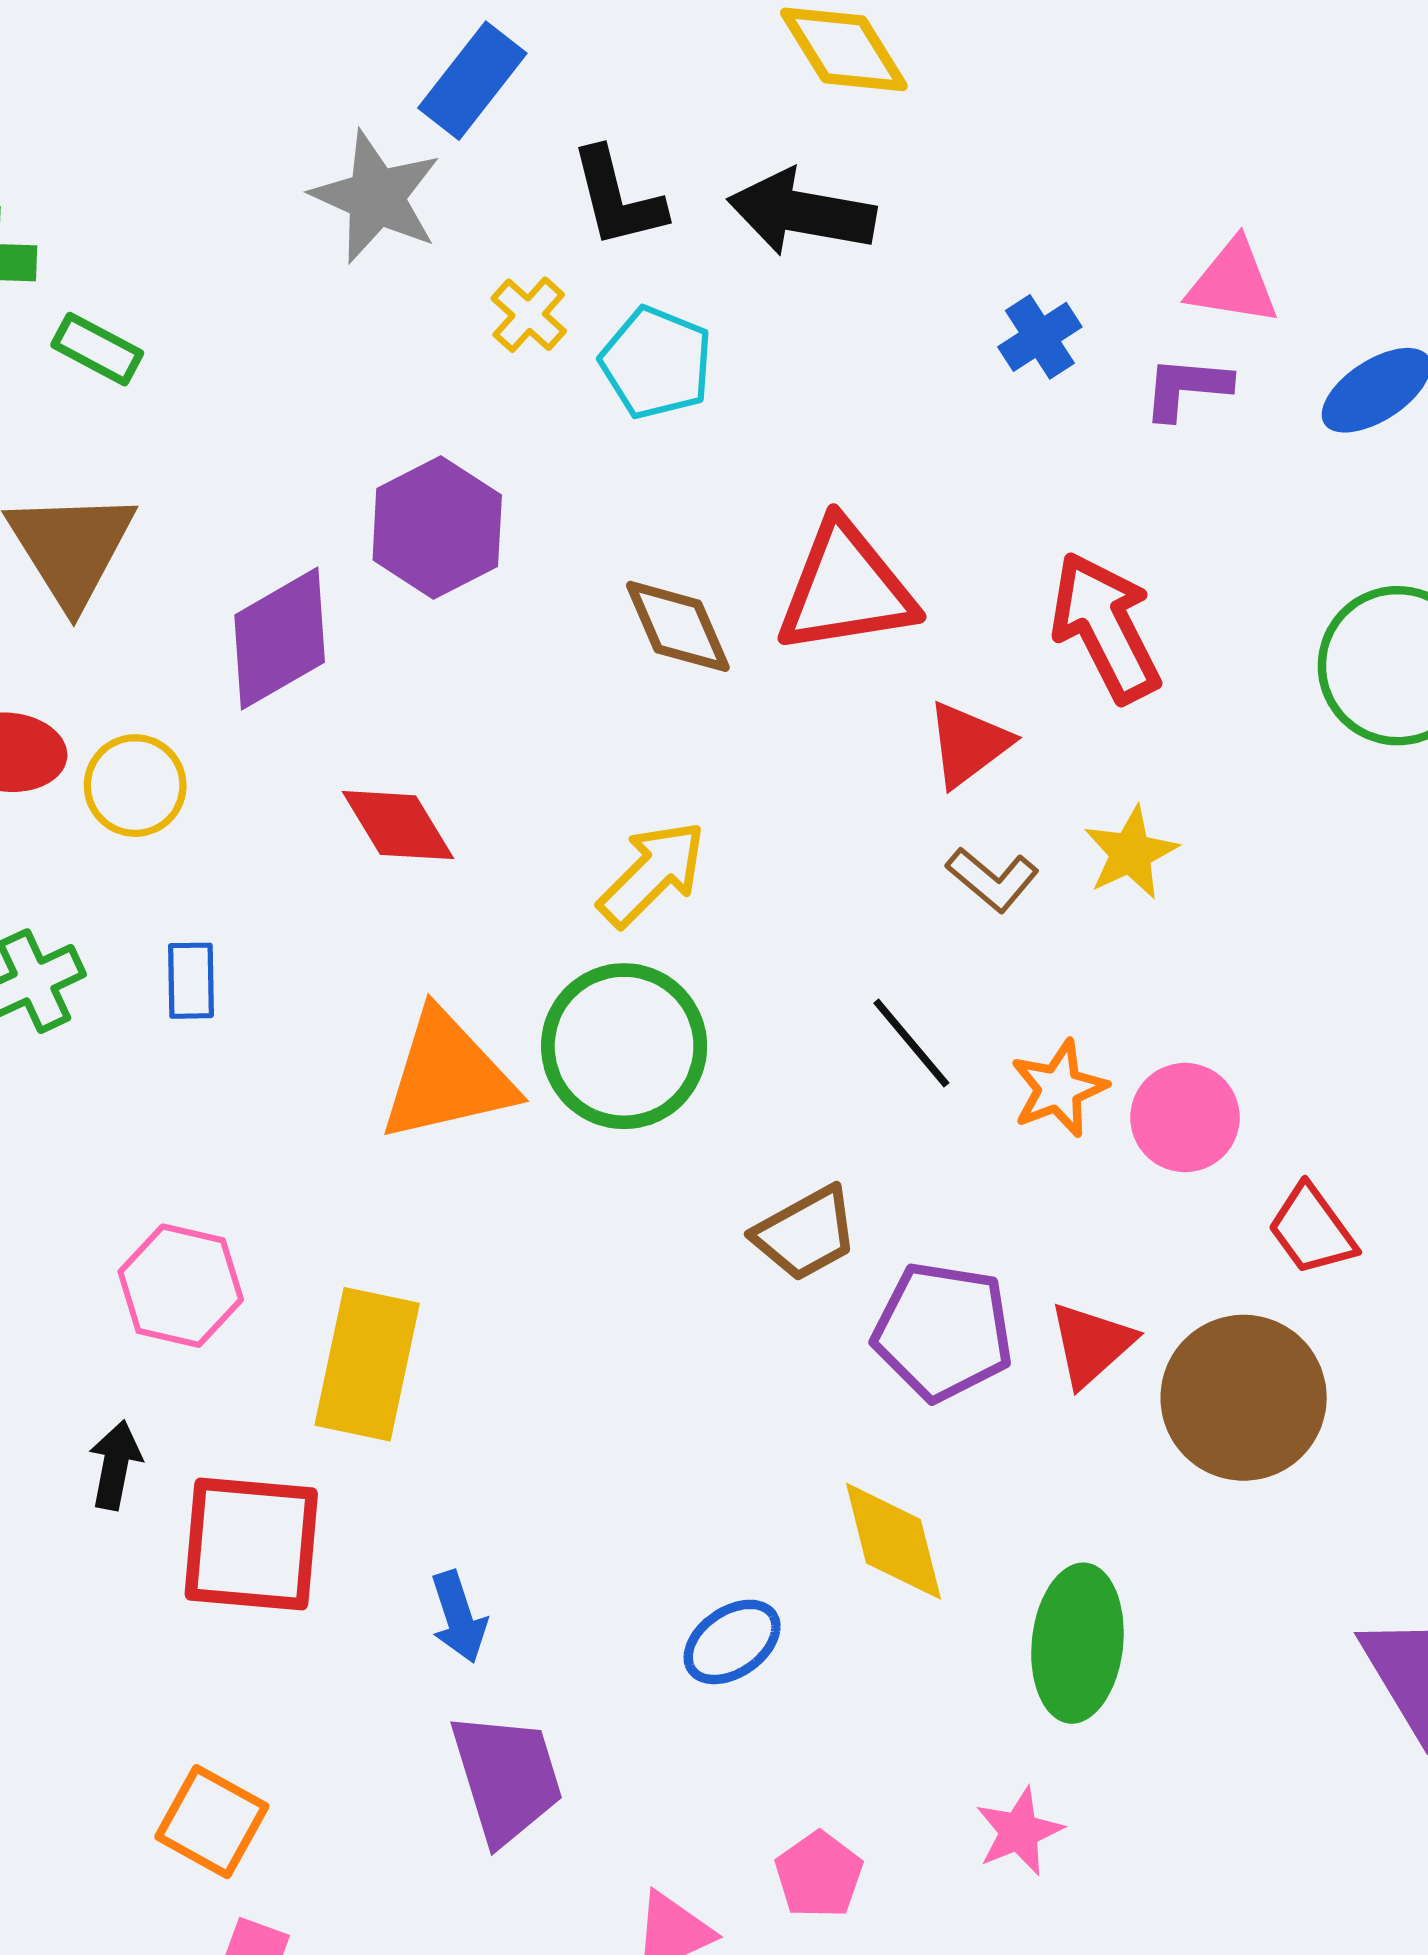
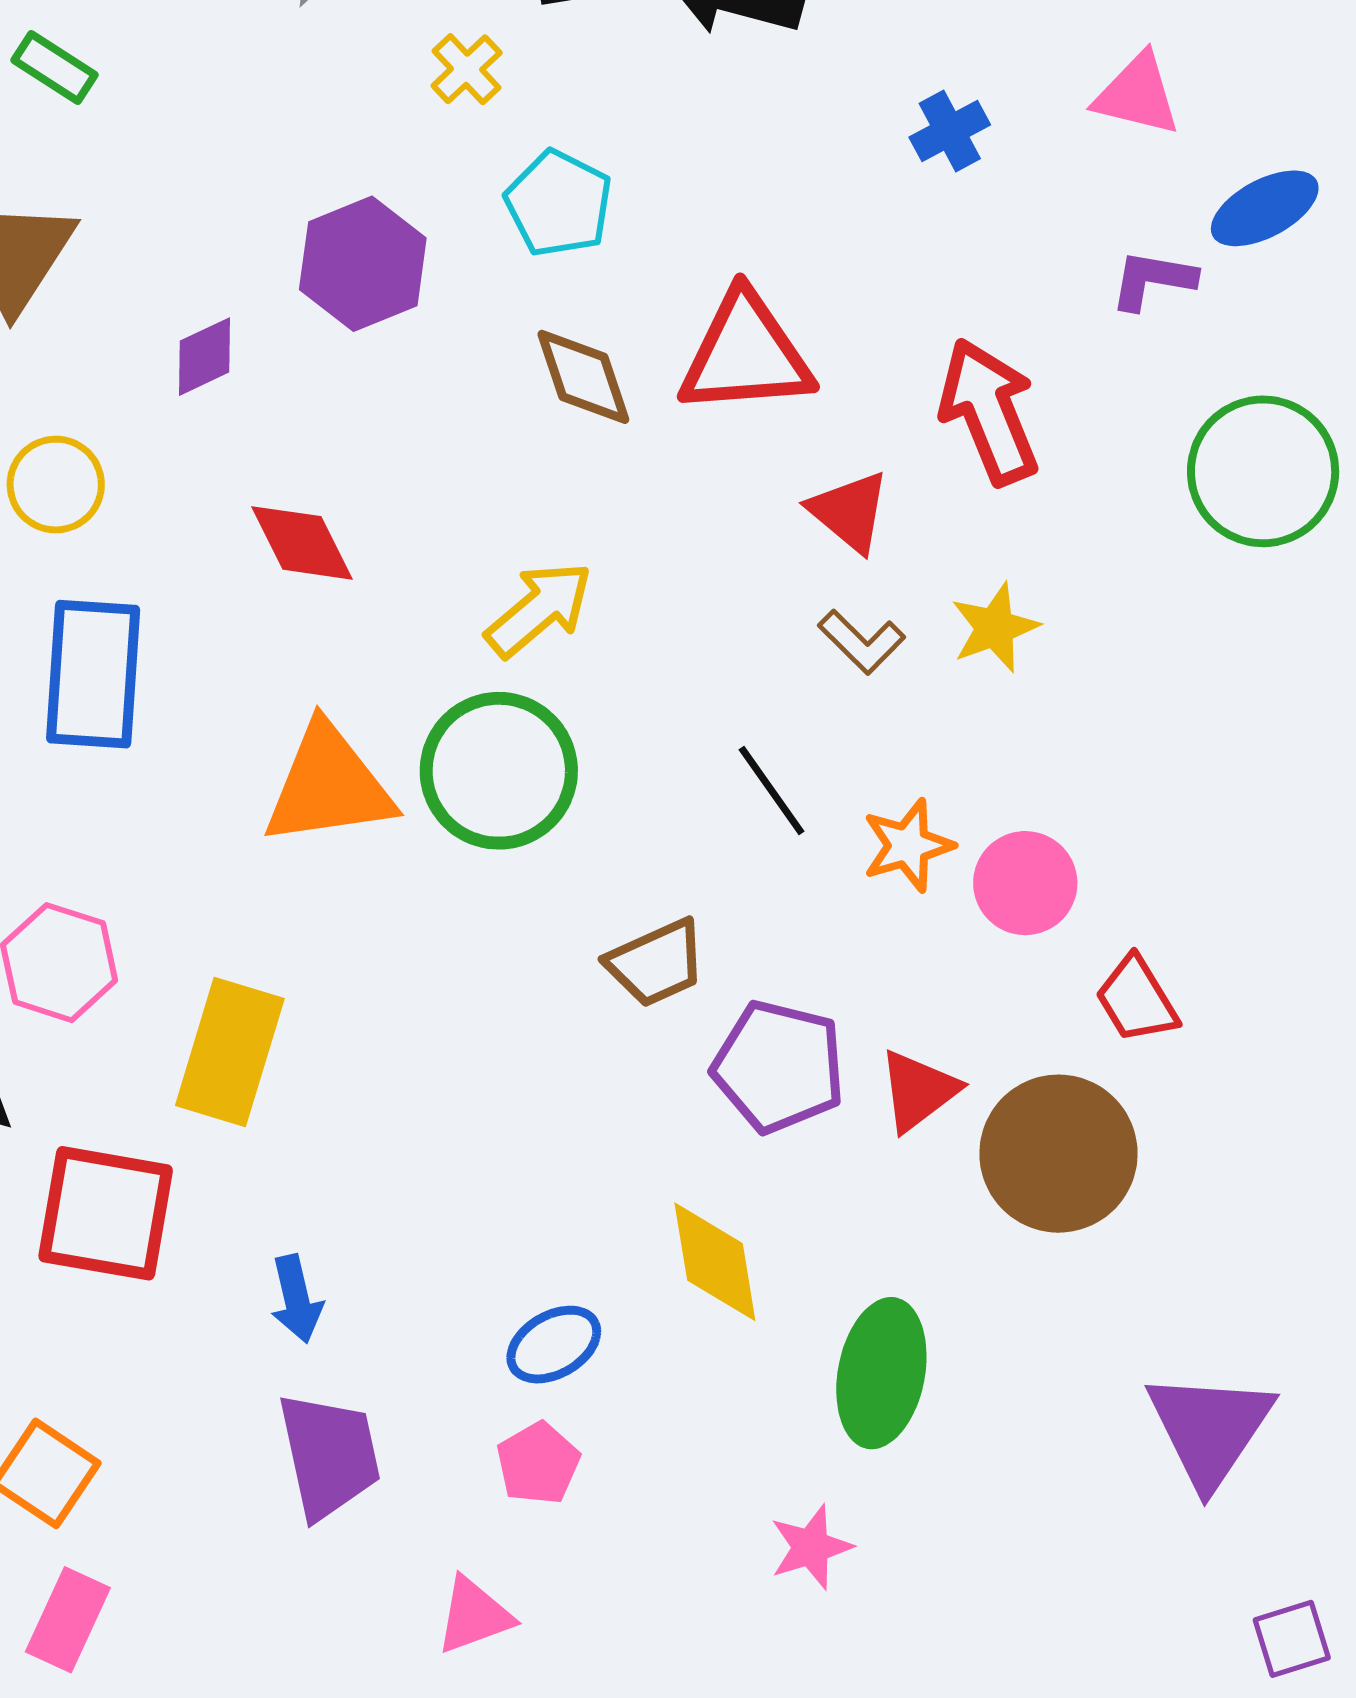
cyan pentagon: (656, 363) -> (559, 204), moved
purple L-shape: (1187, 388) -> (1153, 280), moved
purple diamond: (280, 639) -> (205, 357), size x0.6
red triangle: (968, 744) -> (849, 512), turned -48
blue rectangle: (191, 981) -> (93, 674), size x2.0
pink pentagon: (819, 1875) -> (538, 1463), moved

